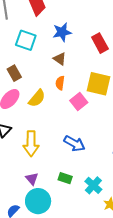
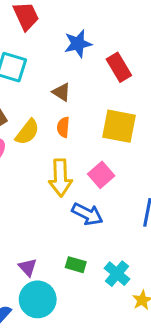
blue star: (62, 32) -> (78, 44), moved
yellow semicircle: (37, 98) -> (27, 132), moved
pink square: (79, 102) -> (101, 175), moved
yellow arrow: (31, 144) -> (60, 178), moved

